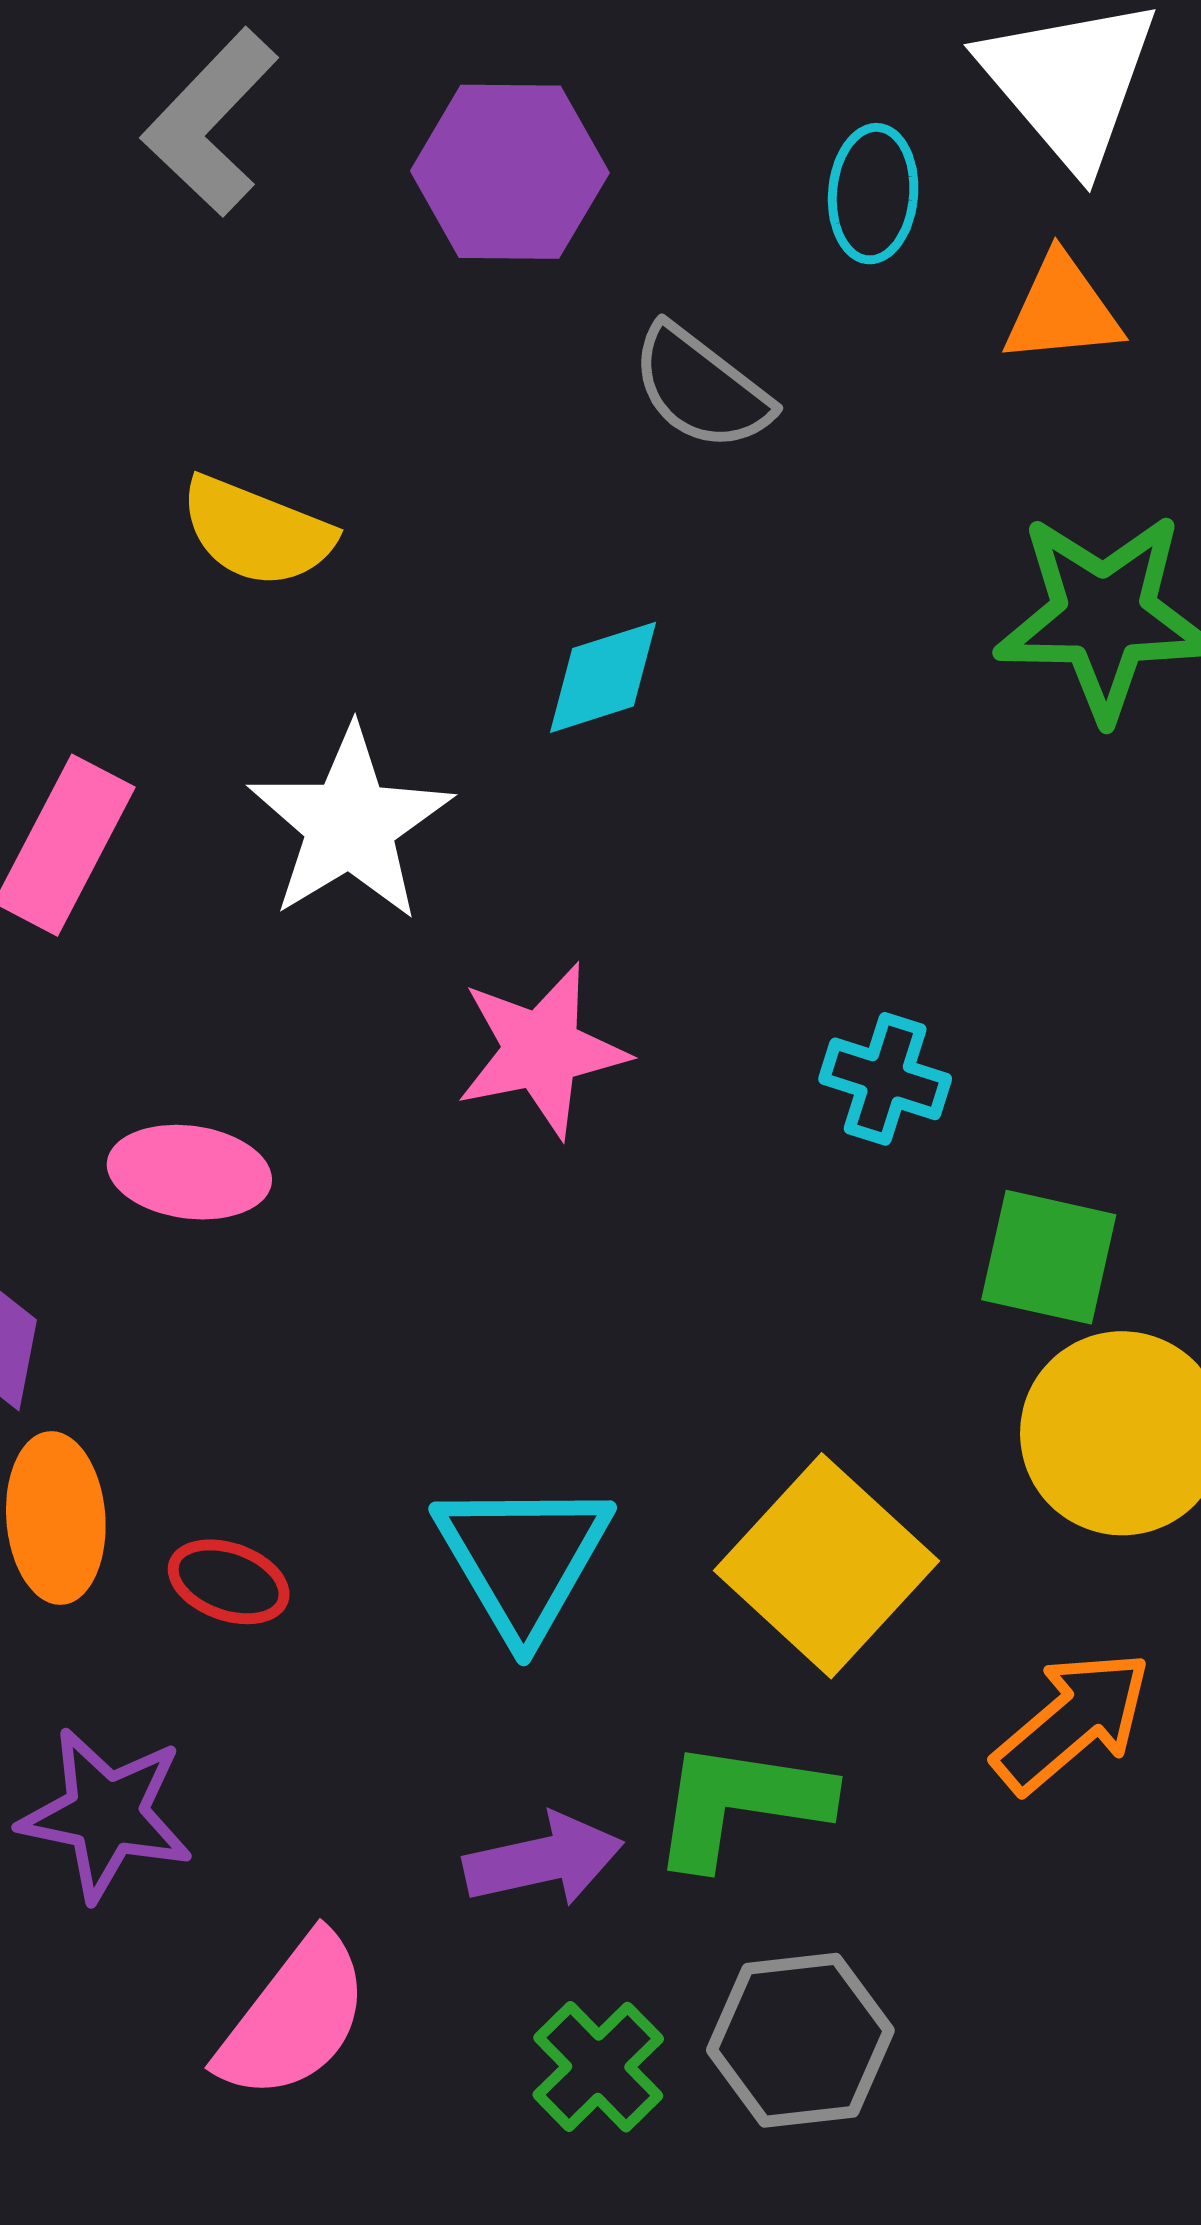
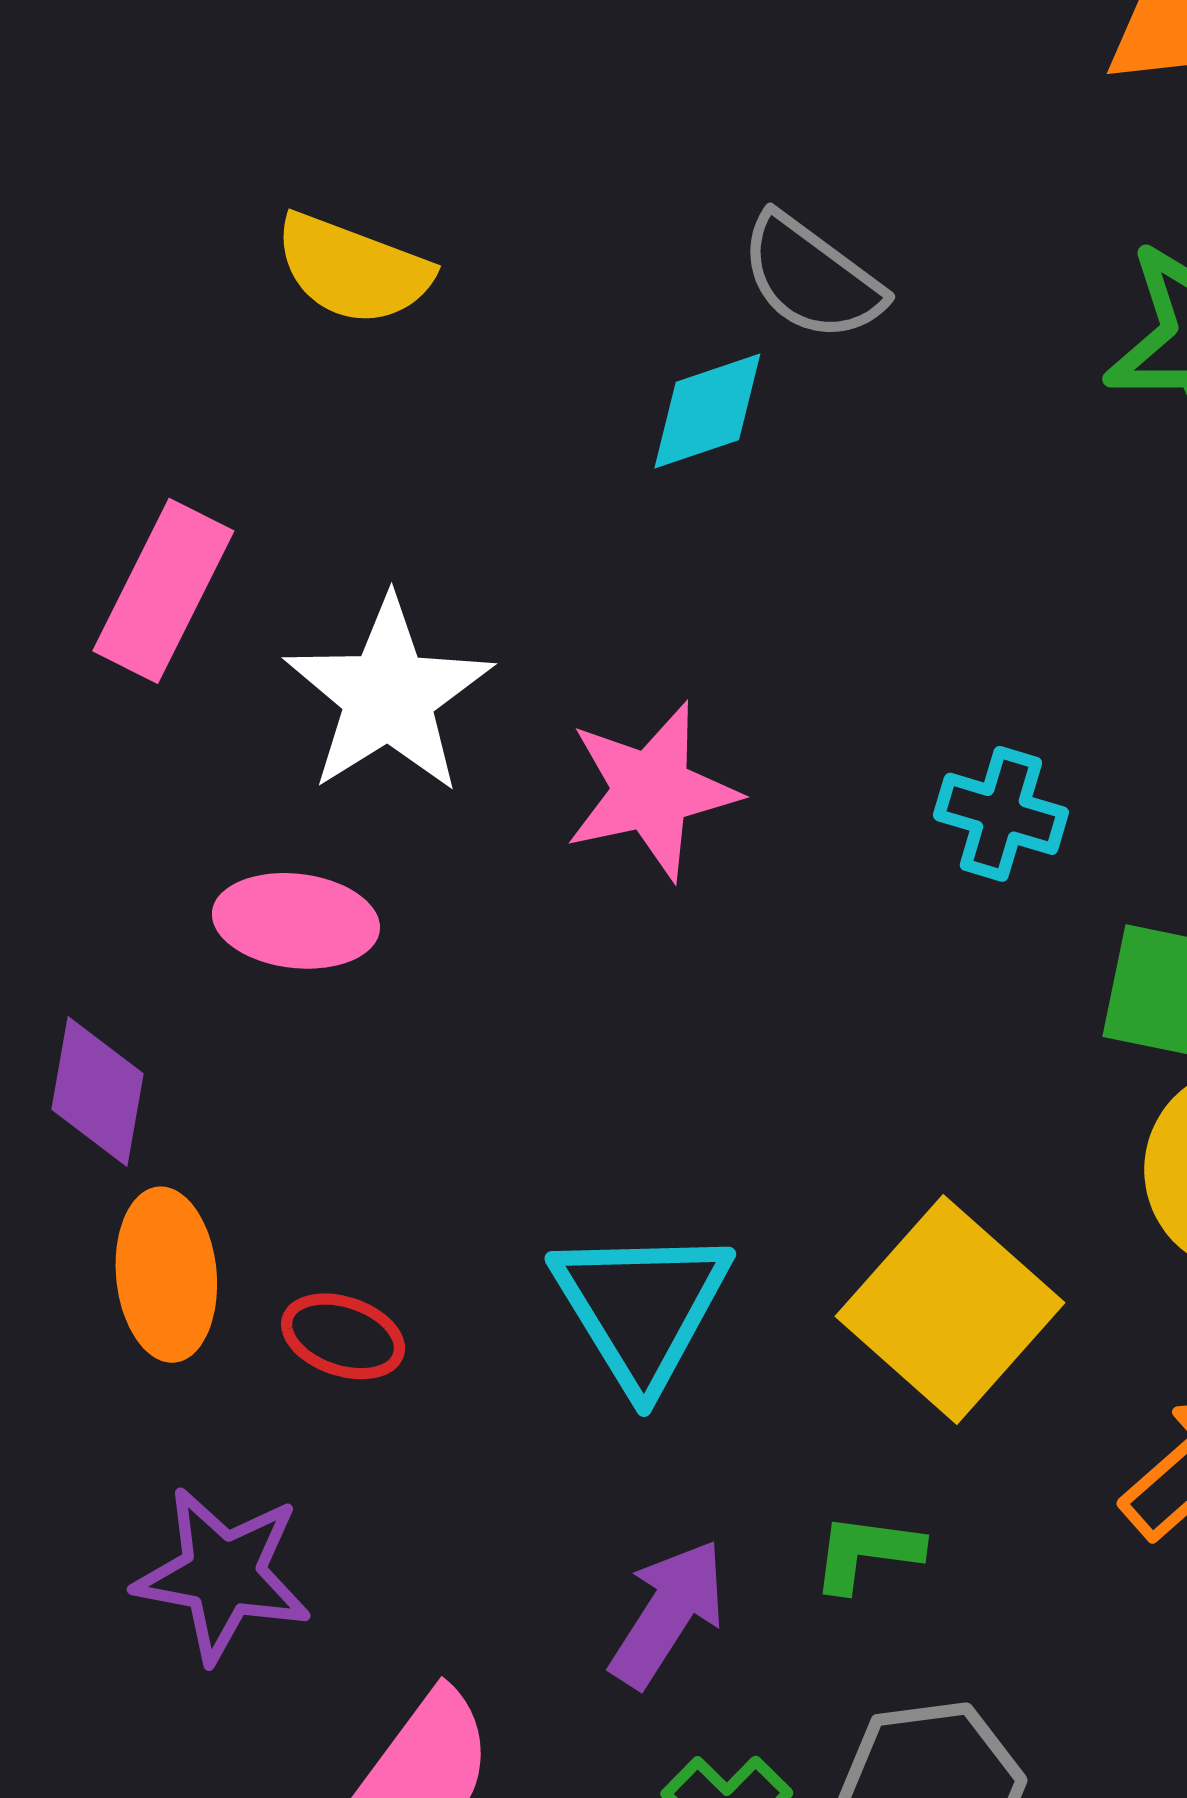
gray semicircle: (701, 388) -> (811, 278), moved
white star: (350, 824) -> (388, 696), moved
green L-shape: (740, 1804) -> (867, 1553), size x0.6
purple arrow: (544, 1860) -> (668, 1613), turned -44

